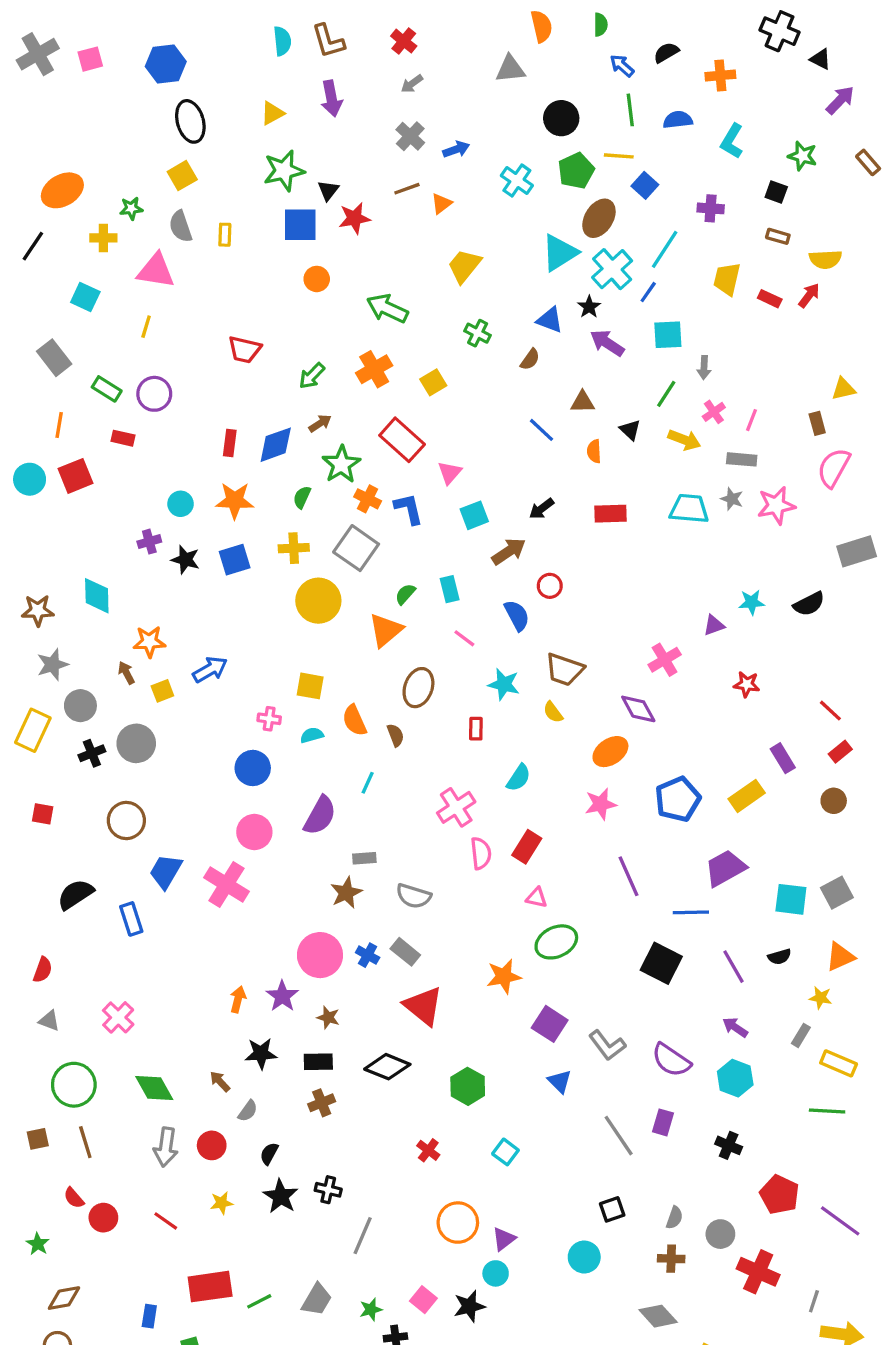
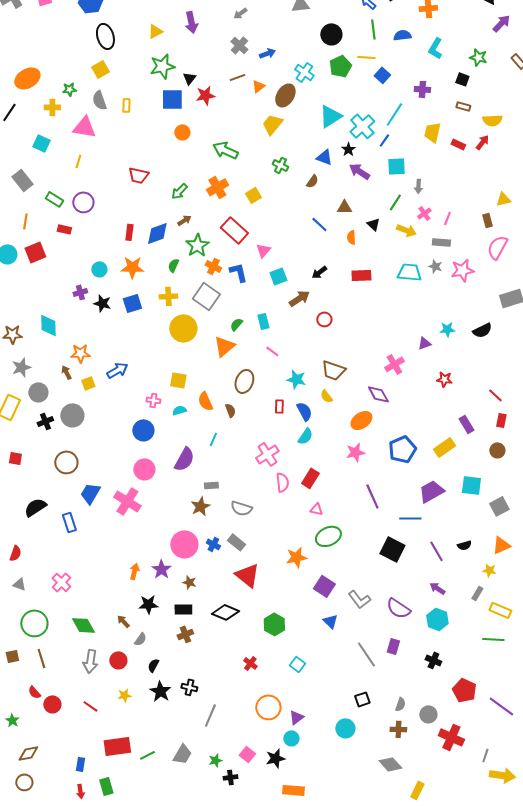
brown ellipse: (599, 218) -> (285, 95), moved
blue semicircle: (517, 615) -> (304, 411), moved
red rectangle: (840, 752) -> (501, 420), turned -40
cyan square: (791, 899) -> (471, 485), moved

